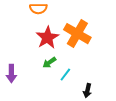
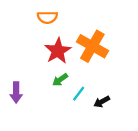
black arrow: (87, 91) -> (102, 102), moved, turned 48

